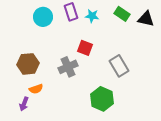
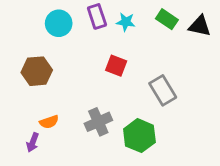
brown hexagon: (28, 64) -> (37, 71), moved
gray cross: (68, 67) -> (98, 122), moved

